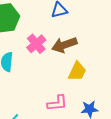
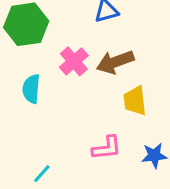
yellow trapezoid: (77, 71) -> (135, 101), turned 150

